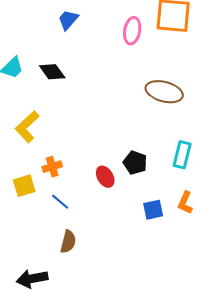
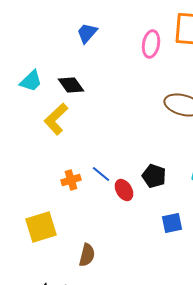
yellow L-shape: (27, 127) -> (56, 119), moved
yellow square: (24, 186) -> (41, 227), moved, size x1.4
blue line: (60, 202) -> (101, 174), moved

